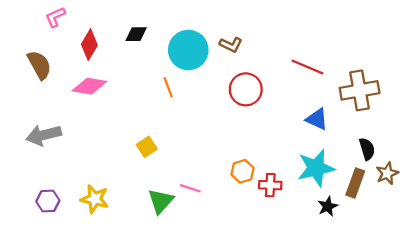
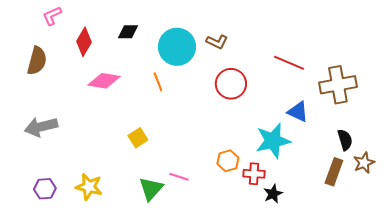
brown semicircle: (39, 65) -> (37, 61), turned 44
pink diamond: (89, 86) -> (104, 81), moved
cyan star: (316, 168) -> (273, 141), moved
black star: (328, 206) -> (273, 194), moved

